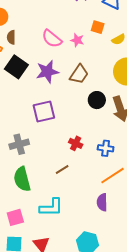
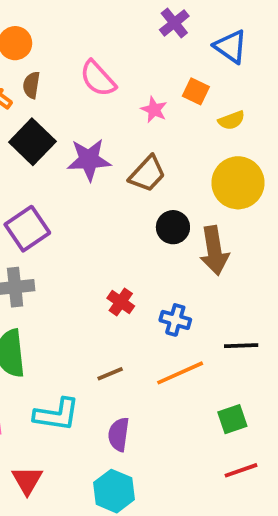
pink semicircle: (52, 39) -> (98, 78), moved
purple square: (44, 111) -> (27, 229), moved, turned -30
brown line: (62, 170) -> (110, 374), moved
purple semicircle: (102, 202) -> (119, 434), moved

